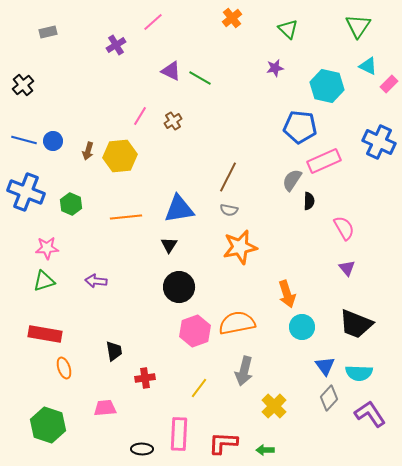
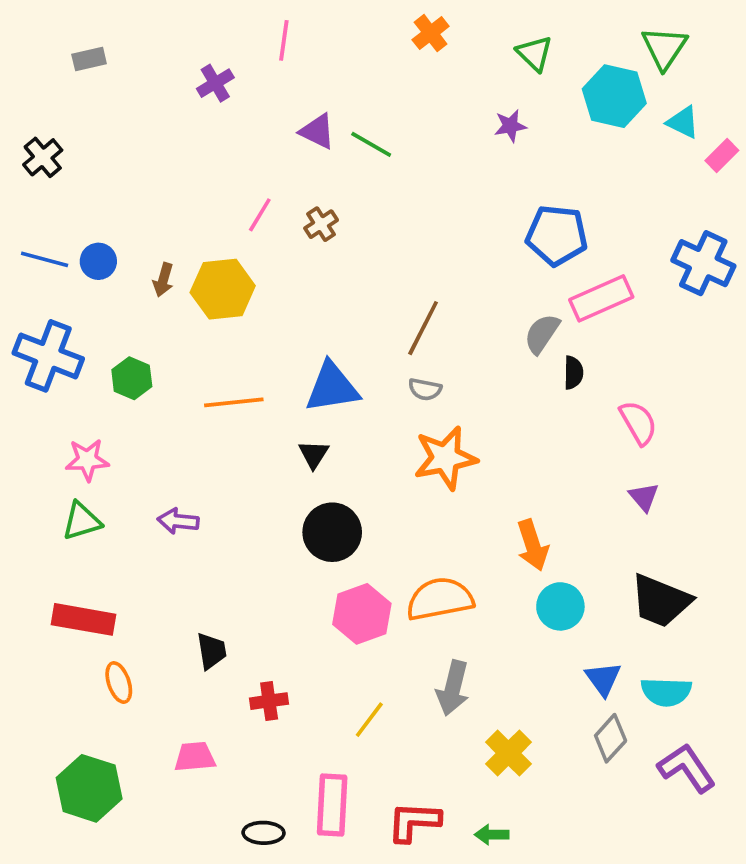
pink line: (153, 22) -> (284, 40), turned -40
cyan hexagon: (327, 86) -> (614, 96), moved

